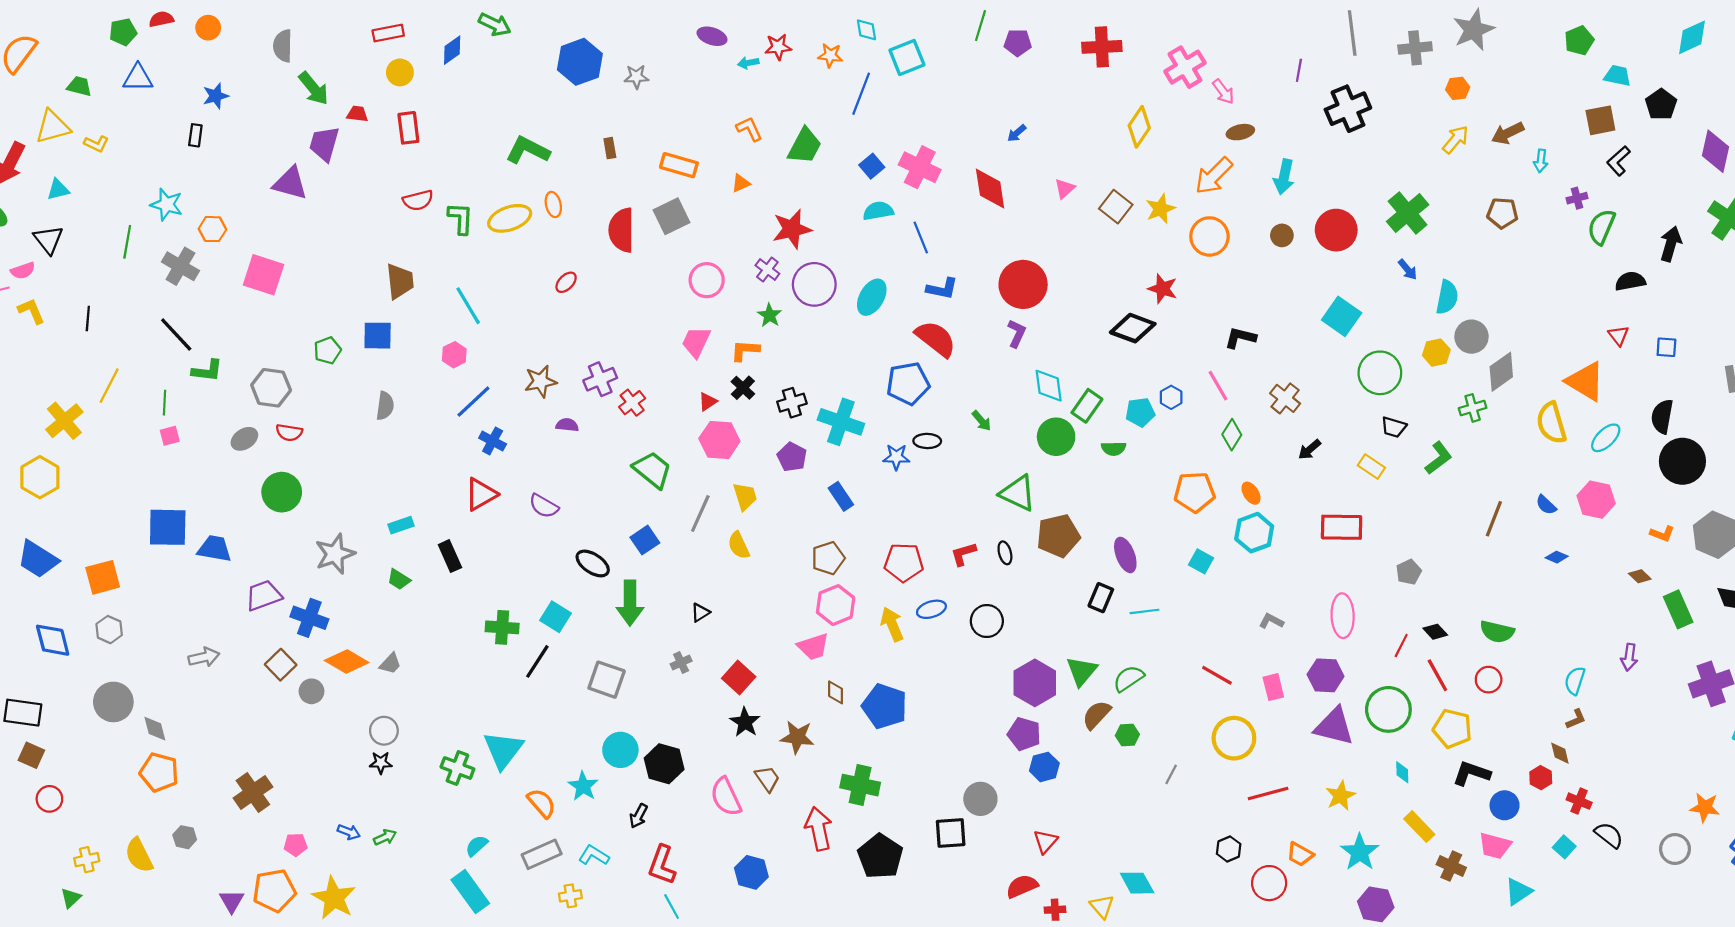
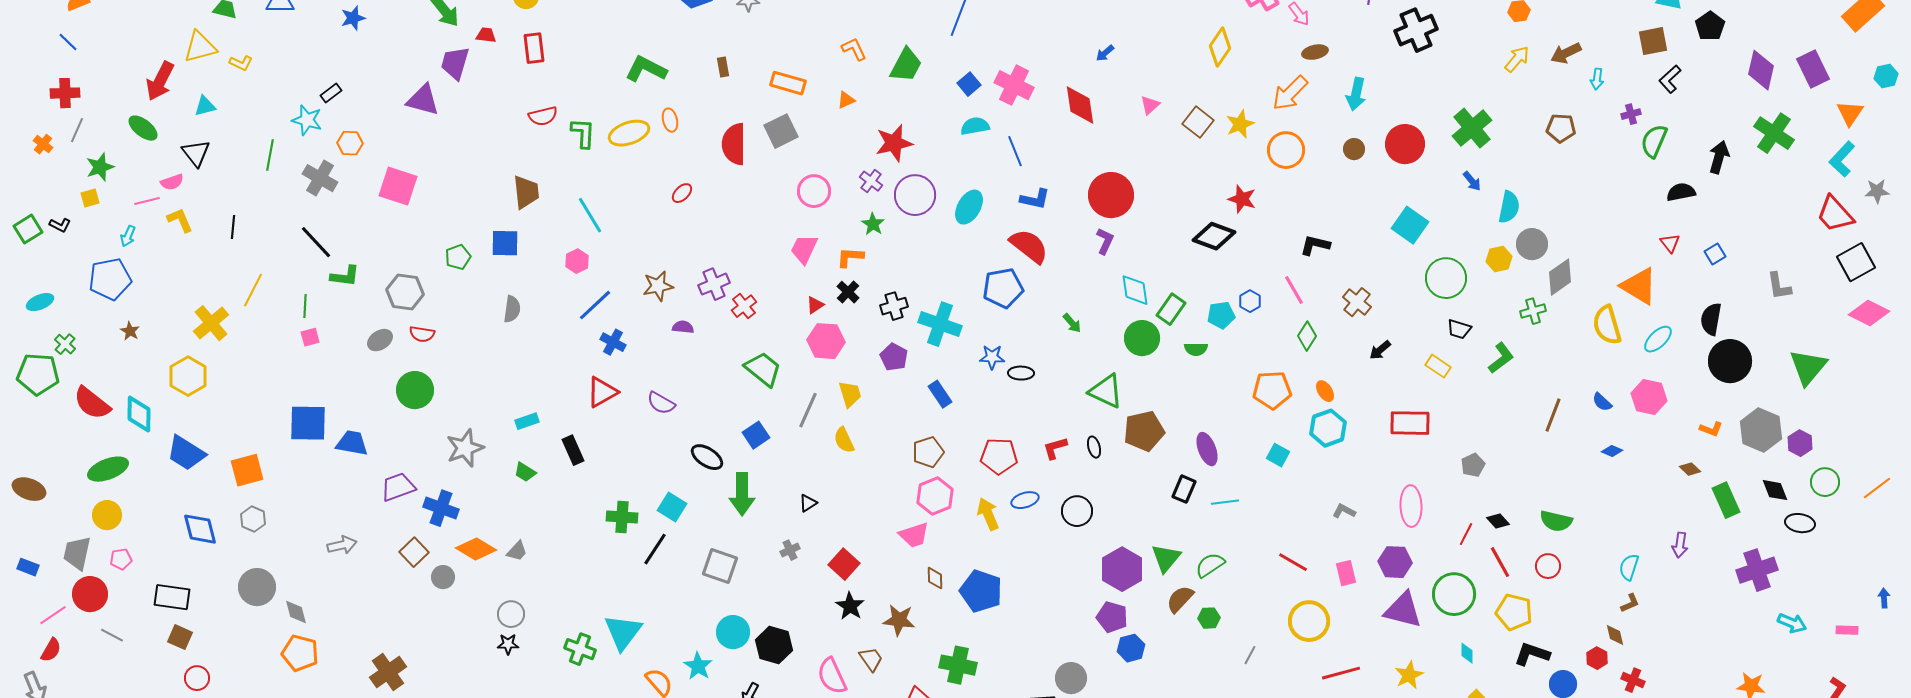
black rectangle: (195, 135) -> (331, 93), moved, turned 45
blue square: (1666, 347) -> (1715, 254), turned -35
black ellipse: (927, 441) -> (1021, 373), moved

